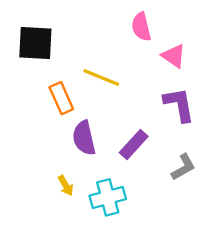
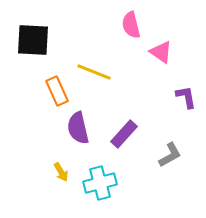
purple L-shape: (179, 105) -> (186, 97), moved, size x0.7

